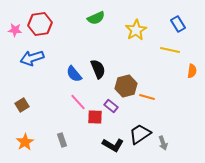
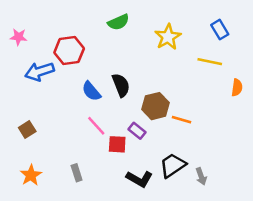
red hexagon: (40, 24) -> (69, 51), moved

